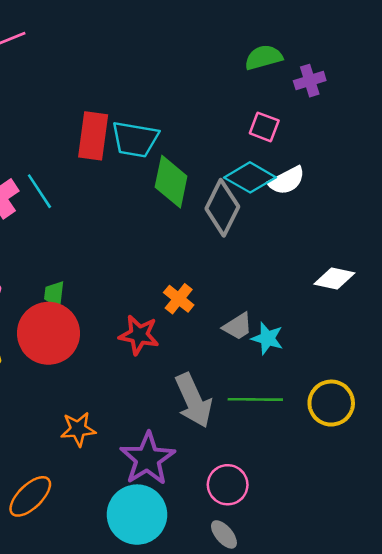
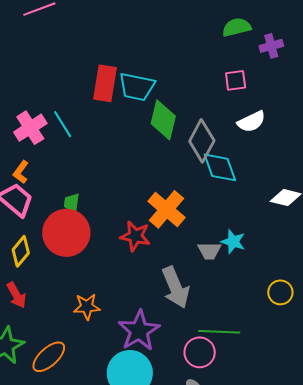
pink square: (264, 127) -> (236, 80), turned -30
cyan diamond: (250, 177) -> (220, 167), moved, turned 39
orange cross: (179, 299) -> (166, 209), size x1.6
gray trapezoid: (238, 326) -> (209, 251), moved, turned 30
green line: (255, 399) -> (219, 332), moved
yellow circle: (331, 403) -> (280, 292), size x0.7

